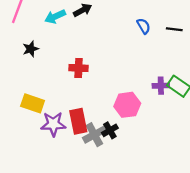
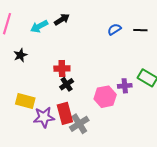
blue semicircle: (144, 26) -> (114, 29), turned -88
purple cross: (161, 86) -> (125, 86), moved
black cross: (110, 130) -> (67, 84), moved

